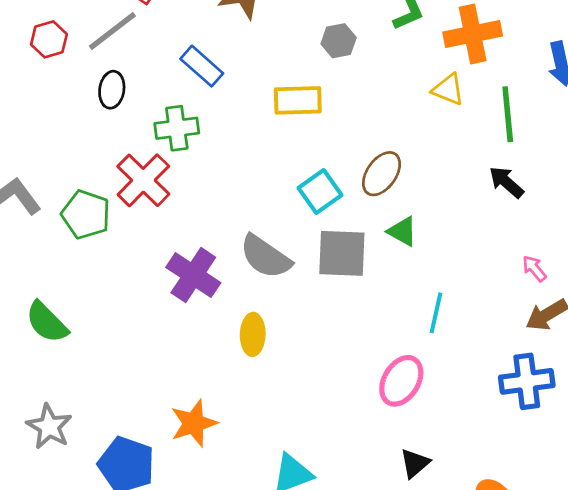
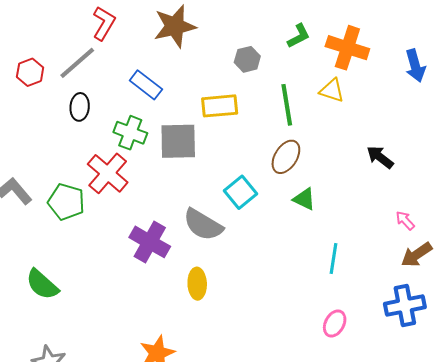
orange cross: (473, 34) -> (347, 48), turned 33
green line: (508, 114) -> (287, 105), moved
green cross: (177, 128) -> (130, 133), turned 32
cyan square: (320, 192) -> (240, 192), moved
gray square: (342, 253) -> (178, 141), moved
pink ellipse: (401, 381) -> (335, 324), moved, size x0.7

